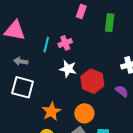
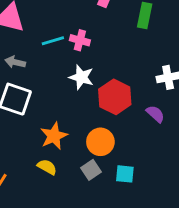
pink cross: (65, 43) -> (80, 40), turned 32
cyan line: (46, 45) -> (53, 41), turned 56

